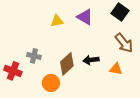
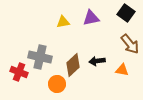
purple triangle: (85, 17) -> (91, 18), turned -42
gray cross: (34, 56) -> (40, 57), size x1.6

